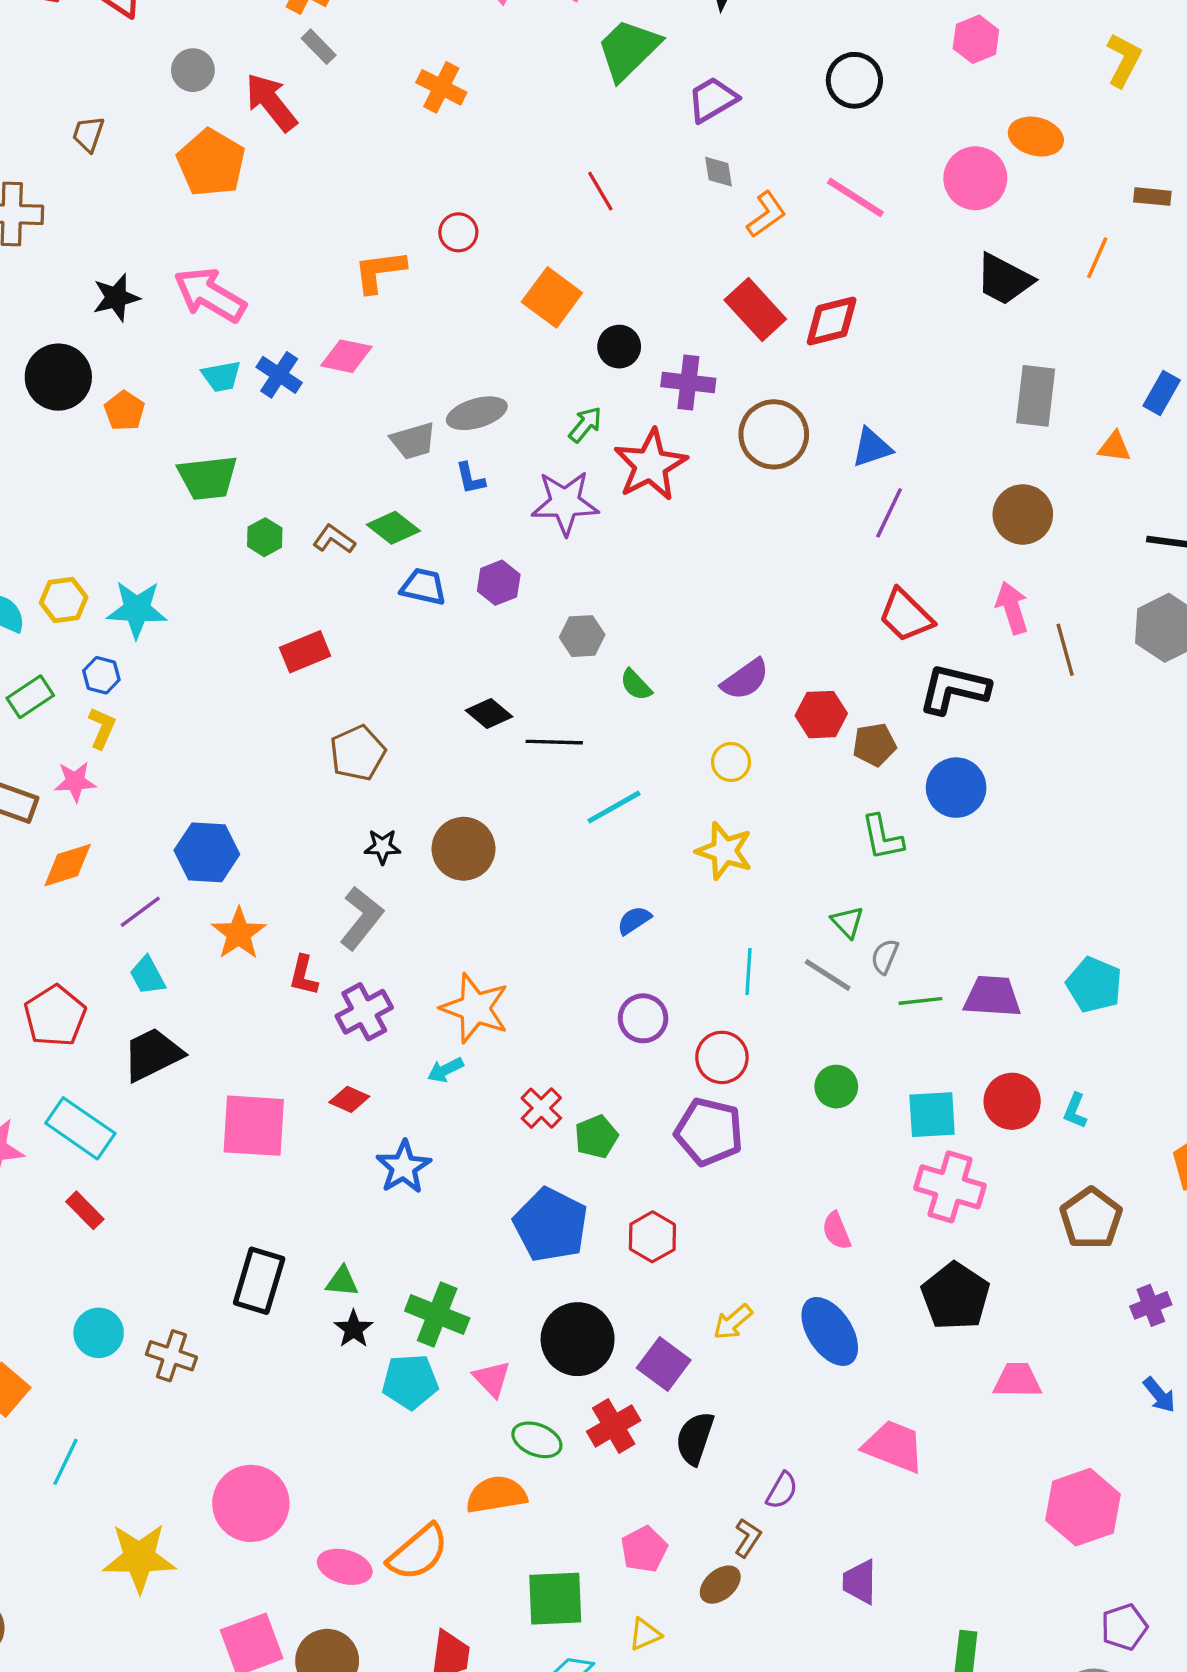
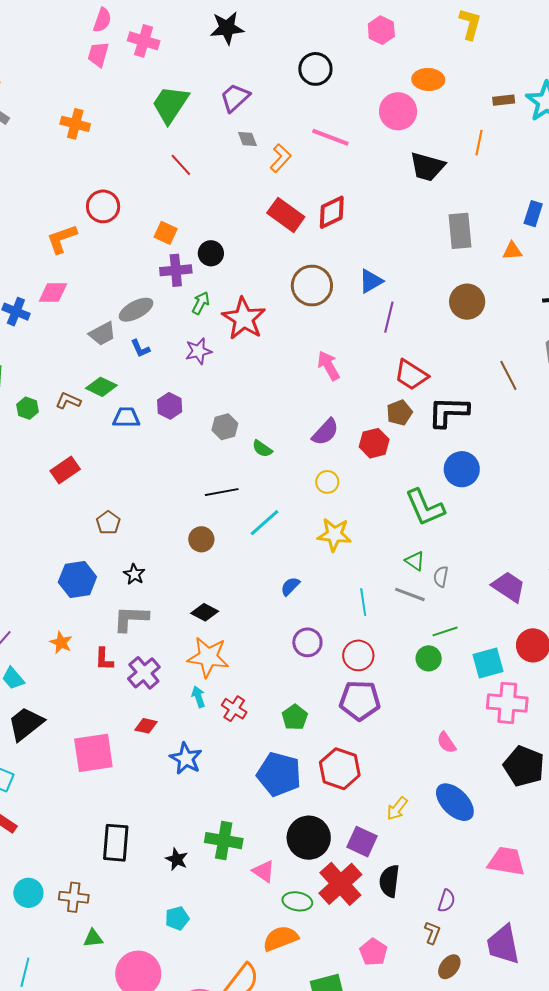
green trapezoid: (628, 49) -> (170, 104), moved
red circle: (458, 232) -> (103, 206), size x1.4
orange square: (552, 297) -> (166, 233), size x0.7
purple cross: (688, 382) -> (176, 270), moved
purple star: (565, 503) -> (199, 351), size x0.7
pink arrow: (1012, 608) -> (329, 366), moved
black diamond: (489, 714) -> (205, 612), moved
brown pentagon: (874, 745) -> (399, 413), moved
brown pentagon: (358, 753) -> (108, 523), size x0.7
green L-shape: (882, 837) -> (425, 507), size x1.4
black star: (382, 847) -> (134, 574), turned -30
brown circle: (464, 849) -> (201, 539), moved, size x0.7
blue hexagon: (207, 852) -> (77, 580), moved
gray L-shape: (361, 918) -> (131, 618), turned -114
orange star: (239, 933) -> (61, 643), size x0.7
purple trapezoid: (992, 997) -> (509, 587), turned 42
green line: (920, 1001) -> (445, 631), moved
cyan arrow: (445, 1070) -> (198, 697), turned 110
red cross: (541, 1108) -> (234, 709), moved
red hexagon: (652, 1237) -> (340, 769), size x1.4
green triangle: (342, 1281) -> (93, 938), moved
cyan pentagon: (410, 1382) -> (177, 918), moved, size x0.7
red cross: (614, 1426) -> (340, 884), size x1.4
purple trapezoid: (860, 1582) -> (503, 945), size x1.5
brown ellipse: (720, 1585) -> (449, 967), moved

